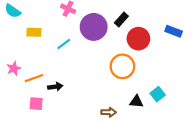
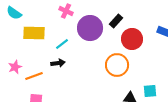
yellow rectangle: (34, 32) -> (34, 33), size x1.5
black arrow: (55, 87) -> (58, 63), moved
cyan square: (158, 94) -> (150, 91), turned 32

